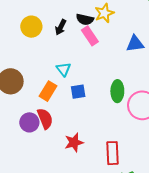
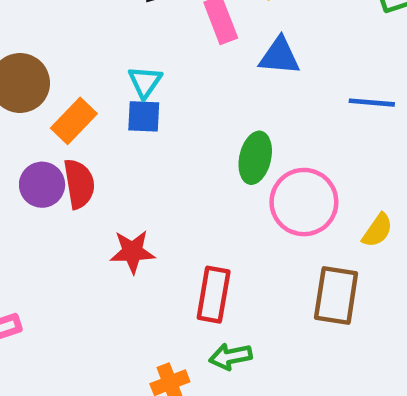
blue triangle: (135, 44) -> (279, 56), moved
orange rectangle: (48, 91) -> (74, 121), moved
blue square: (78, 92) -> (144, 116), moved

